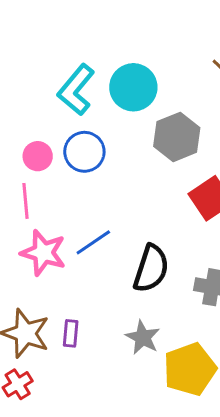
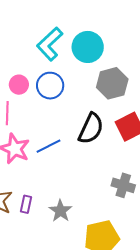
black semicircle: (151, 268) -> (91, 129), moved
gray star: (143, 337) -> (60, 211), moved

